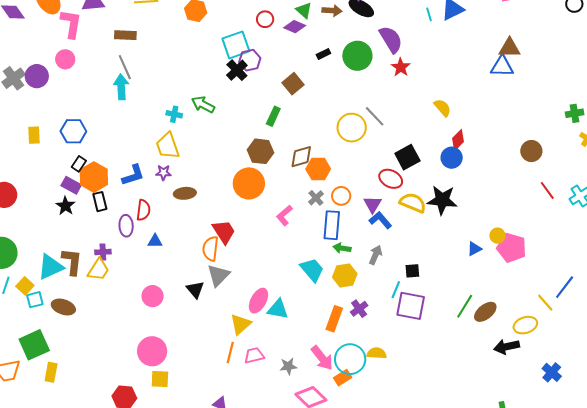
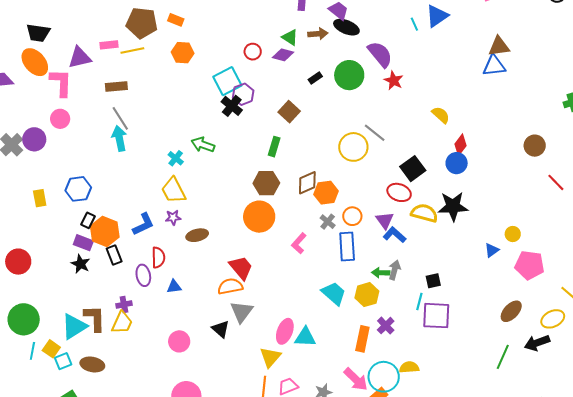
cyan cross: (174, 114) -> (176, 158), turned 35
green arrow: (342, 248) -> (381, 273), moved
pink pentagon: (512, 248) -> (530, 265), moved
orange semicircle: (211, 249) -> (230, 286), turned 80
green line: (465, 306) -> (503, 357), moved

